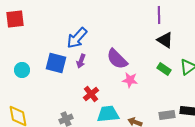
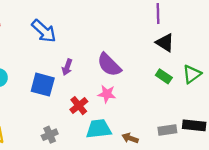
blue arrow: (77, 38) -> (44, 31), moved, turned -90
blue square: (56, 63) -> (43, 85), moved
pink star: (130, 80) -> (107, 94), moved

